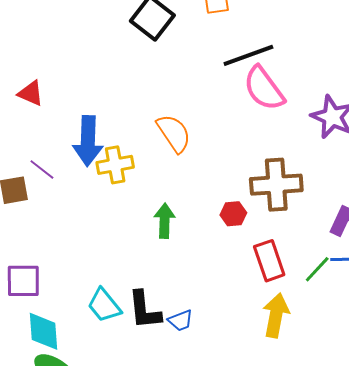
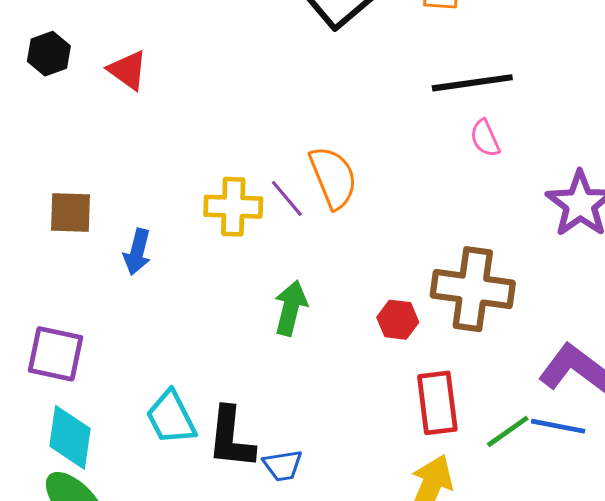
pink semicircle: (264, 88) -> (485, 138), size x0.5
blue arrow: (88, 141) -> (137, 252), moved, size x0.6
purple line: (42, 169) -> (287, 198), moved

